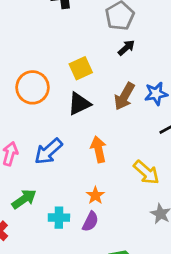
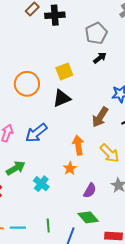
brown arrow: (124, 96) -> (100, 117), moved
orange arrow: (99, 149) -> (78, 145), moved
cyan cross: (59, 218) -> (41, 184), turned 35
purple semicircle: (90, 221) -> (90, 190), moved

